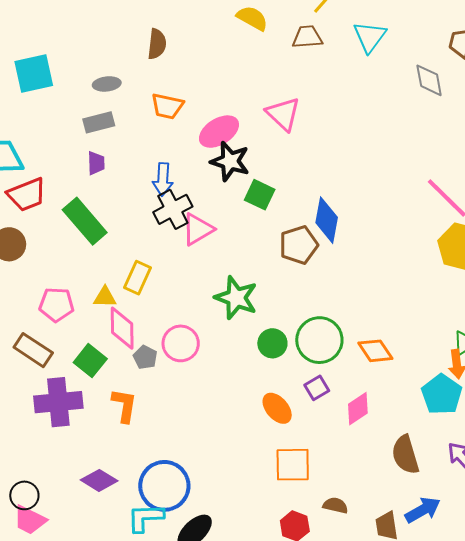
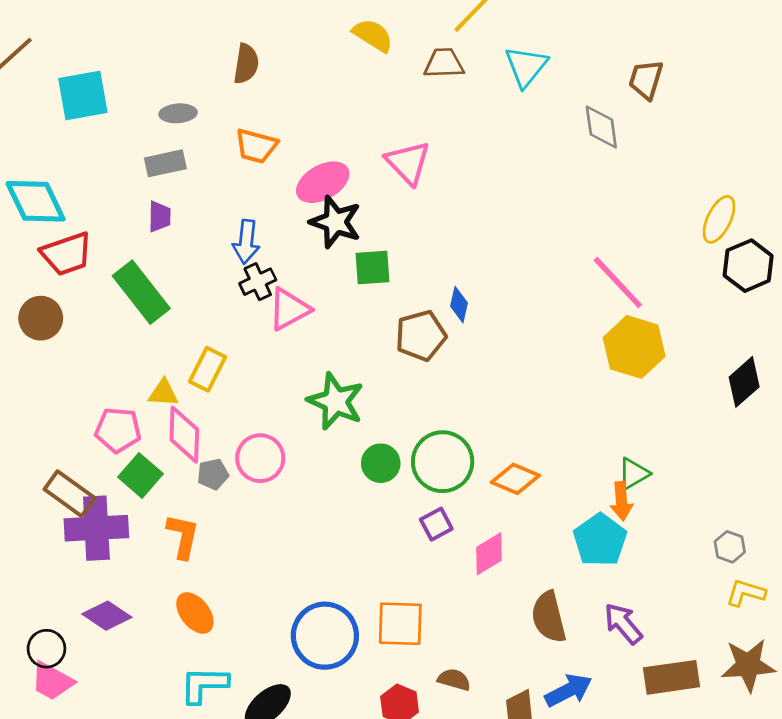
green square: (260, 195) -> (372, 267), turned -32
black cross: (173, 209) -> (258, 282), size x0.7
blue diamond: (327, 220) -> (459, 305), size x0.6
pink pentagon: (56, 305) -> (118, 430), moved
brown rectangle: (33, 350) -> (70, 494), moved
orange diamond: (375, 351) -> (515, 479), turned -36
gray pentagon: (145, 357) -> (213, 474), turned 30
orange ellipse: (277, 408) -> (195, 613), moved
purple diamond: (99, 480) -> (107, 616), moved
blue circle: (164, 486) -> (325, 636), moved

